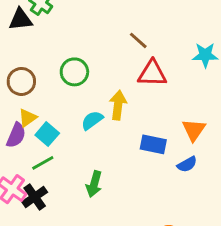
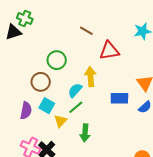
brown line: (138, 40) -> (86, 31), moved
brown circle: (21, 81) -> (41, 82), moved
yellow triangle: (28, 118) -> (60, 121), moved
green line: (43, 163) -> (76, 107), moved

